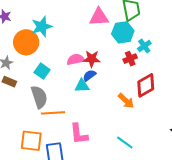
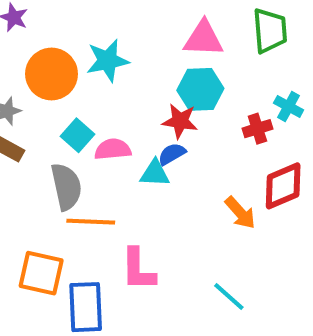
cyan star: (42, 27) -> (107, 61), moved
cyan hexagon: (123, 32) -> (200, 89), moved
cyan cross: (144, 46) -> (289, 107), turned -32
pink semicircle: (76, 59) -> (113, 149), moved

